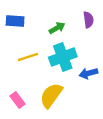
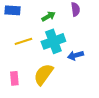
pink rectangle: (17, 100) -> (14, 78), turned 32

